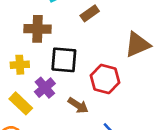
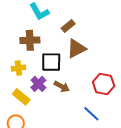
brown triangle: (137, 45) -> (76, 49), moved
red hexagon: (105, 79) -> (104, 84), moved
brown arrow: (78, 105) -> (62, 86), moved

